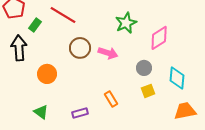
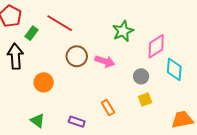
cyan diamond: (177, 78) -> (174, 69), moved
purple rectangle: (80, 113) -> (77, 122), turned 35

